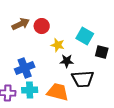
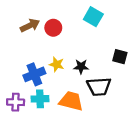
cyan square: (85, 36) -> (93, 17), moved
yellow star: (58, 45) -> (57, 64), moved

